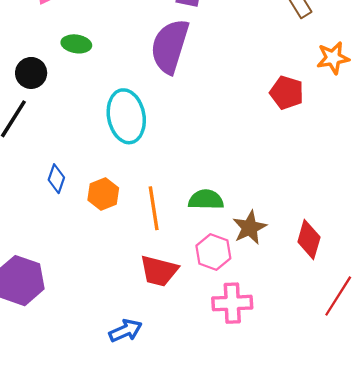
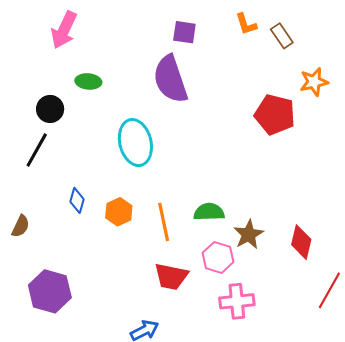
purple semicircle: (170, 46) -> (170, 79), turned -33
red pentagon: (287, 93) -> (275, 114), size x1.4

